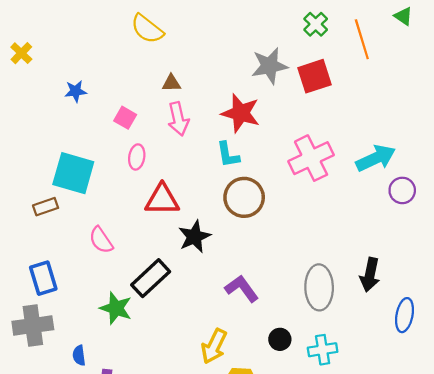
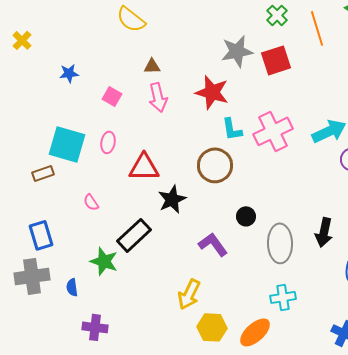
cyan L-shape: (228, 155) -> (232, 129), moved
pink ellipse: (137, 157) -> (108, 142), moved
pink semicircle: (101, 240) -> (91, 202), size x0.7
black circle: (280, 339) -> (246, 216), moved
blue semicircle: (79, 355) -> (72, 287), moved

